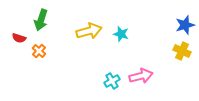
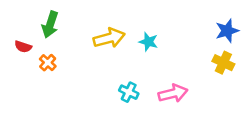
cyan cross: (112, 81) -> (129, 92), moved, turned -35

